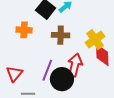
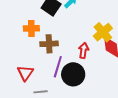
brown cross: (61, 35) -> (49, 44), moved
red arrow: (75, 65) -> (84, 50), moved, size x0.7

